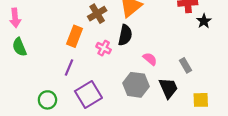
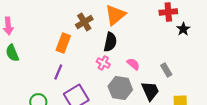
pink cross: (104, 48) -> (103, 63), moved

